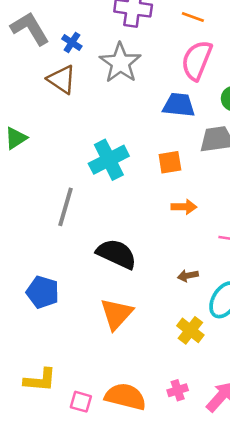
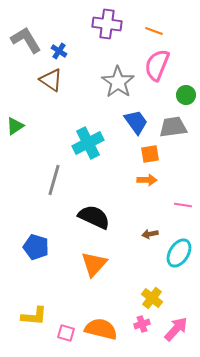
gray star: (120, 63) -> (118, 82), moved
blue trapezoid: (179, 105) -> (136, 122), moved, turned 48
orange square: (170, 162) -> (150, 154), moved
yellow cross: (190, 330) -> (152, 298), moved

